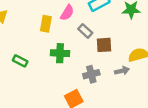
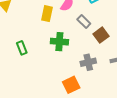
brown square: (104, 45) -> (101, 35), turned -35
green rectangle: (20, 61) -> (22, 48), turned 40

